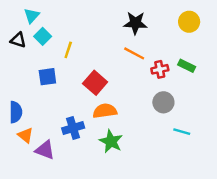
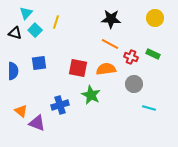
yellow line: (68, 50) -> (56, 22), moved
red cross: (160, 69) -> (131, 57), turned 32
red square: (95, 83) -> (78, 68), turned -30
orange semicircle: (105, 111) -> (106, 69), moved
blue semicircle: (16, 112) -> (13, 71), moved
green star: (111, 141) -> (91, 95), moved

